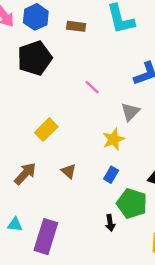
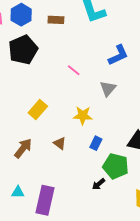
yellow star: (114, 139) -> (83, 115), moved, turned 30
black arrow: (110, 223) -> (99, 184), turned 64

